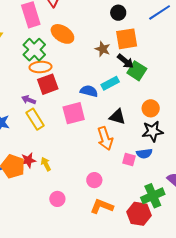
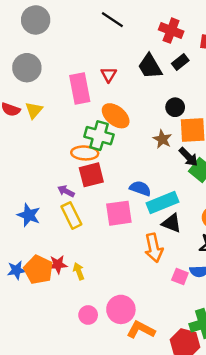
black circle: (118, 13) -> (175, 107), moved
green cross: (34, 50) -> (99, 136), moved, turned -35
cyan rectangle: (110, 83) -> (163, 203), moved, size x1.4
pink circle: (94, 180) -> (121, 309), moved, size x1.5

